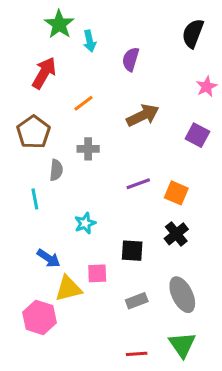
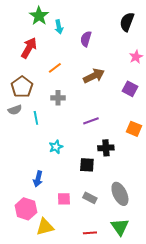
gray semicircle: (56, 170) -> (15, 110), moved, turned 64
orange square: (176, 193) -> (134, 129), moved
cyan line: (35, 199) -> (36, 118), moved
black cross: (176, 234) -> (106, 148), moved, turned 35
blue arrow: (49, 258) -> (38, 179), moved, turned 70
pink square: (97, 273) -> (64, 199), moved
yellow triangle: (68, 289) -> (45, 227), moved
gray rectangle: (137, 301) -> (90, 198), turned 48

